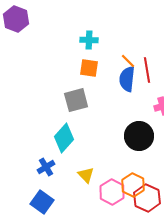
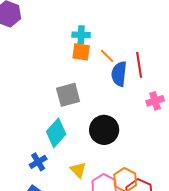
orange line: (128, 61) -> (107, 56), moved
orange square: (89, 68) -> (81, 52), moved
black circle: (139, 136) -> (104, 130), moved

